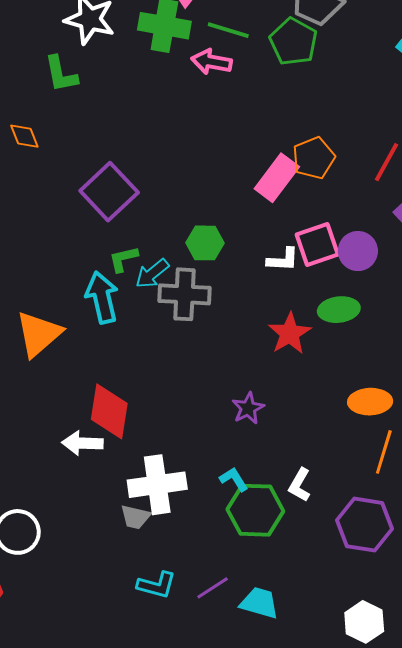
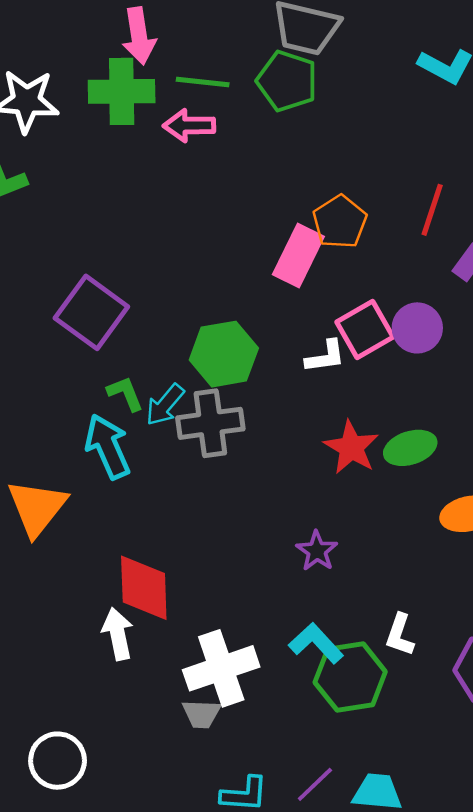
green hexagon: (205, 243) -> (224, 354), size x1.4
green L-shape: (123, 259) -> (125, 394), turned 92
green ellipse: (339, 310) -> (410, 448), moved
white arrow: (82, 443) -> (118, 634), turned 87
cyan L-shape: (234, 479) -> (316, 643), size x1.4

